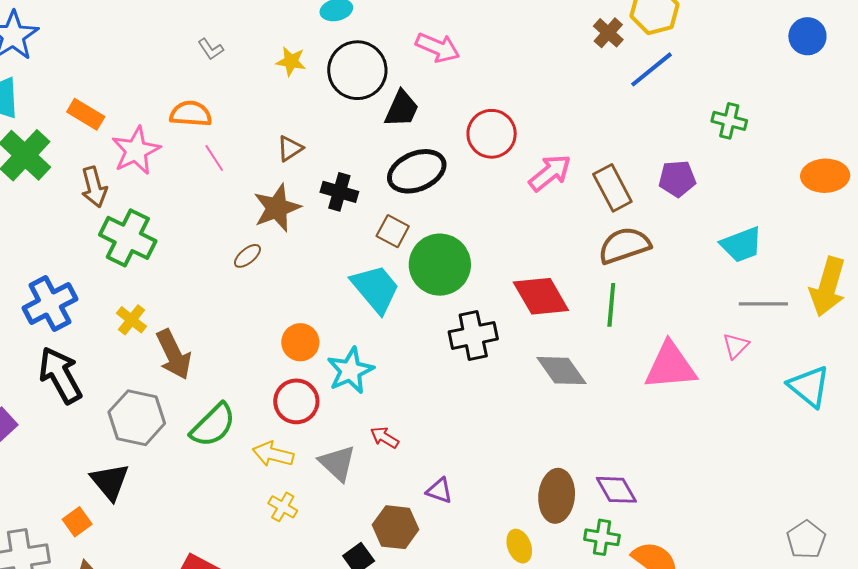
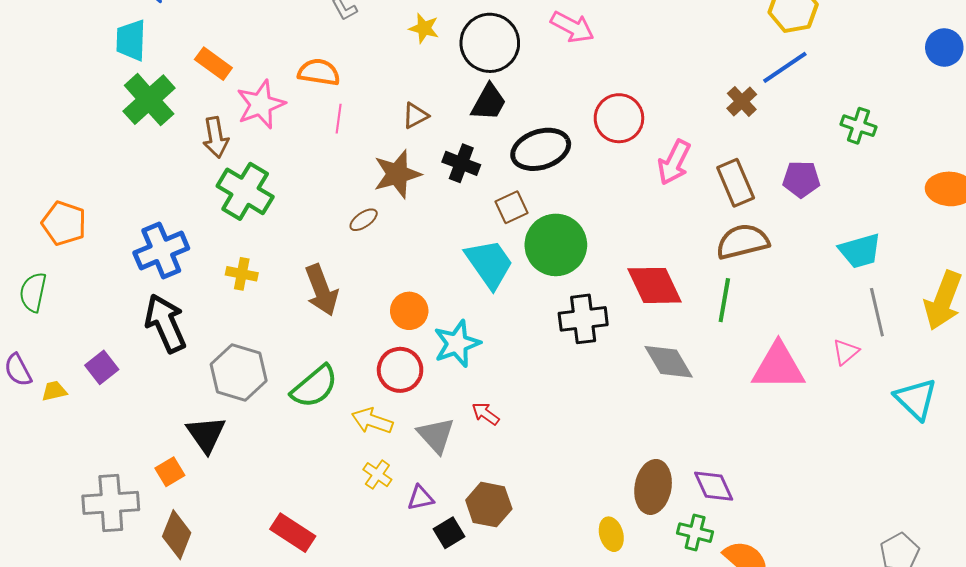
brown cross: (608, 33) -> (742, 101), moved
black trapezoid: (402, 109) -> (489, 102), moved
pink line: (214, 158) -> (339, 119), turned 36
pink arrow: (550, 173) -> (674, 162), turned 150
brown square: (393, 231) -> (511, 207), turned 32
gray line: (763, 304) -> (877, 312), turned 72
yellow cross: (132, 320) -> (242, 274), turned -32
brown arrow: (174, 354) -> (322, 290), moved
purple triangle: (439, 491) -> (421, 498), moved, turned -36

